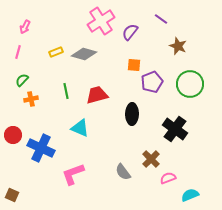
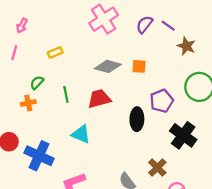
purple line: (161, 19) -> (168, 26), moved
purple semicircle: (130, 32) -> (144, 25), moved
gray diamond: (84, 54) -> (108, 66), moved
green semicircle: (22, 80) -> (37, 83), moved
purple pentagon: (152, 82) -> (162, 101), moved

